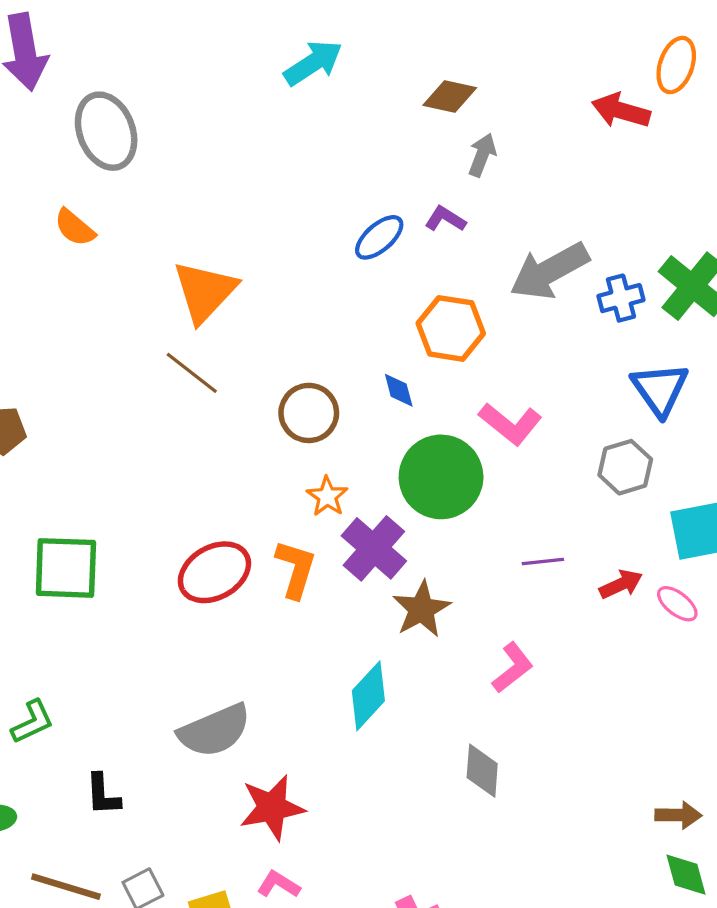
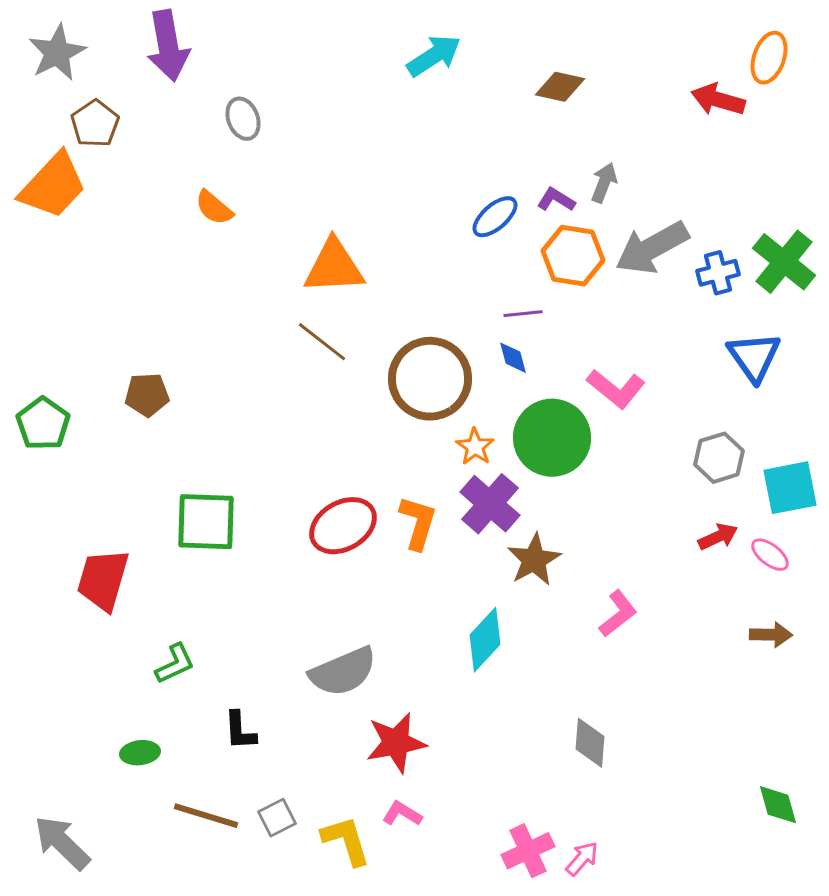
gray ellipse: (106, 131) -> (243, 119), size x0.6
gray arrow: (482, 155) -> (604, 183), moved
orange triangle: (205, 292) -> (334, 267), turned 44
orange hexagon: (451, 328) -> (573, 256), moved
brown circle: (309, 413) -> (430, 379), size x1.5
gray hexagon: (625, 467) -> (719, 458), moved
orange star: (327, 496) -> (475, 447), moved
purple line: (543, 561) -> (523, 314), moved
gray diamond: (482, 771) -> (590, 743), moved
brown arrow: (678, 815) -> (771, 635), moved

